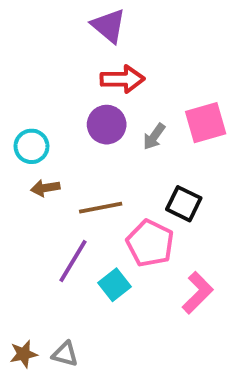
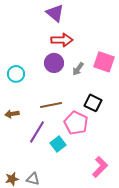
pink square: (206, 123) -> (104, 62), turned 35
brown arrow: (45, 188) -> (12, 114), moved
pink L-shape: (198, 293) -> (100, 167), moved

